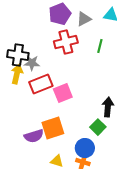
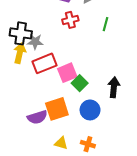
red cross: (66, 42) -> (70, 20), size x0.7
green square: (98, 127) -> (80, 83), moved
blue circle: (85, 148) -> (90, 110), moved

